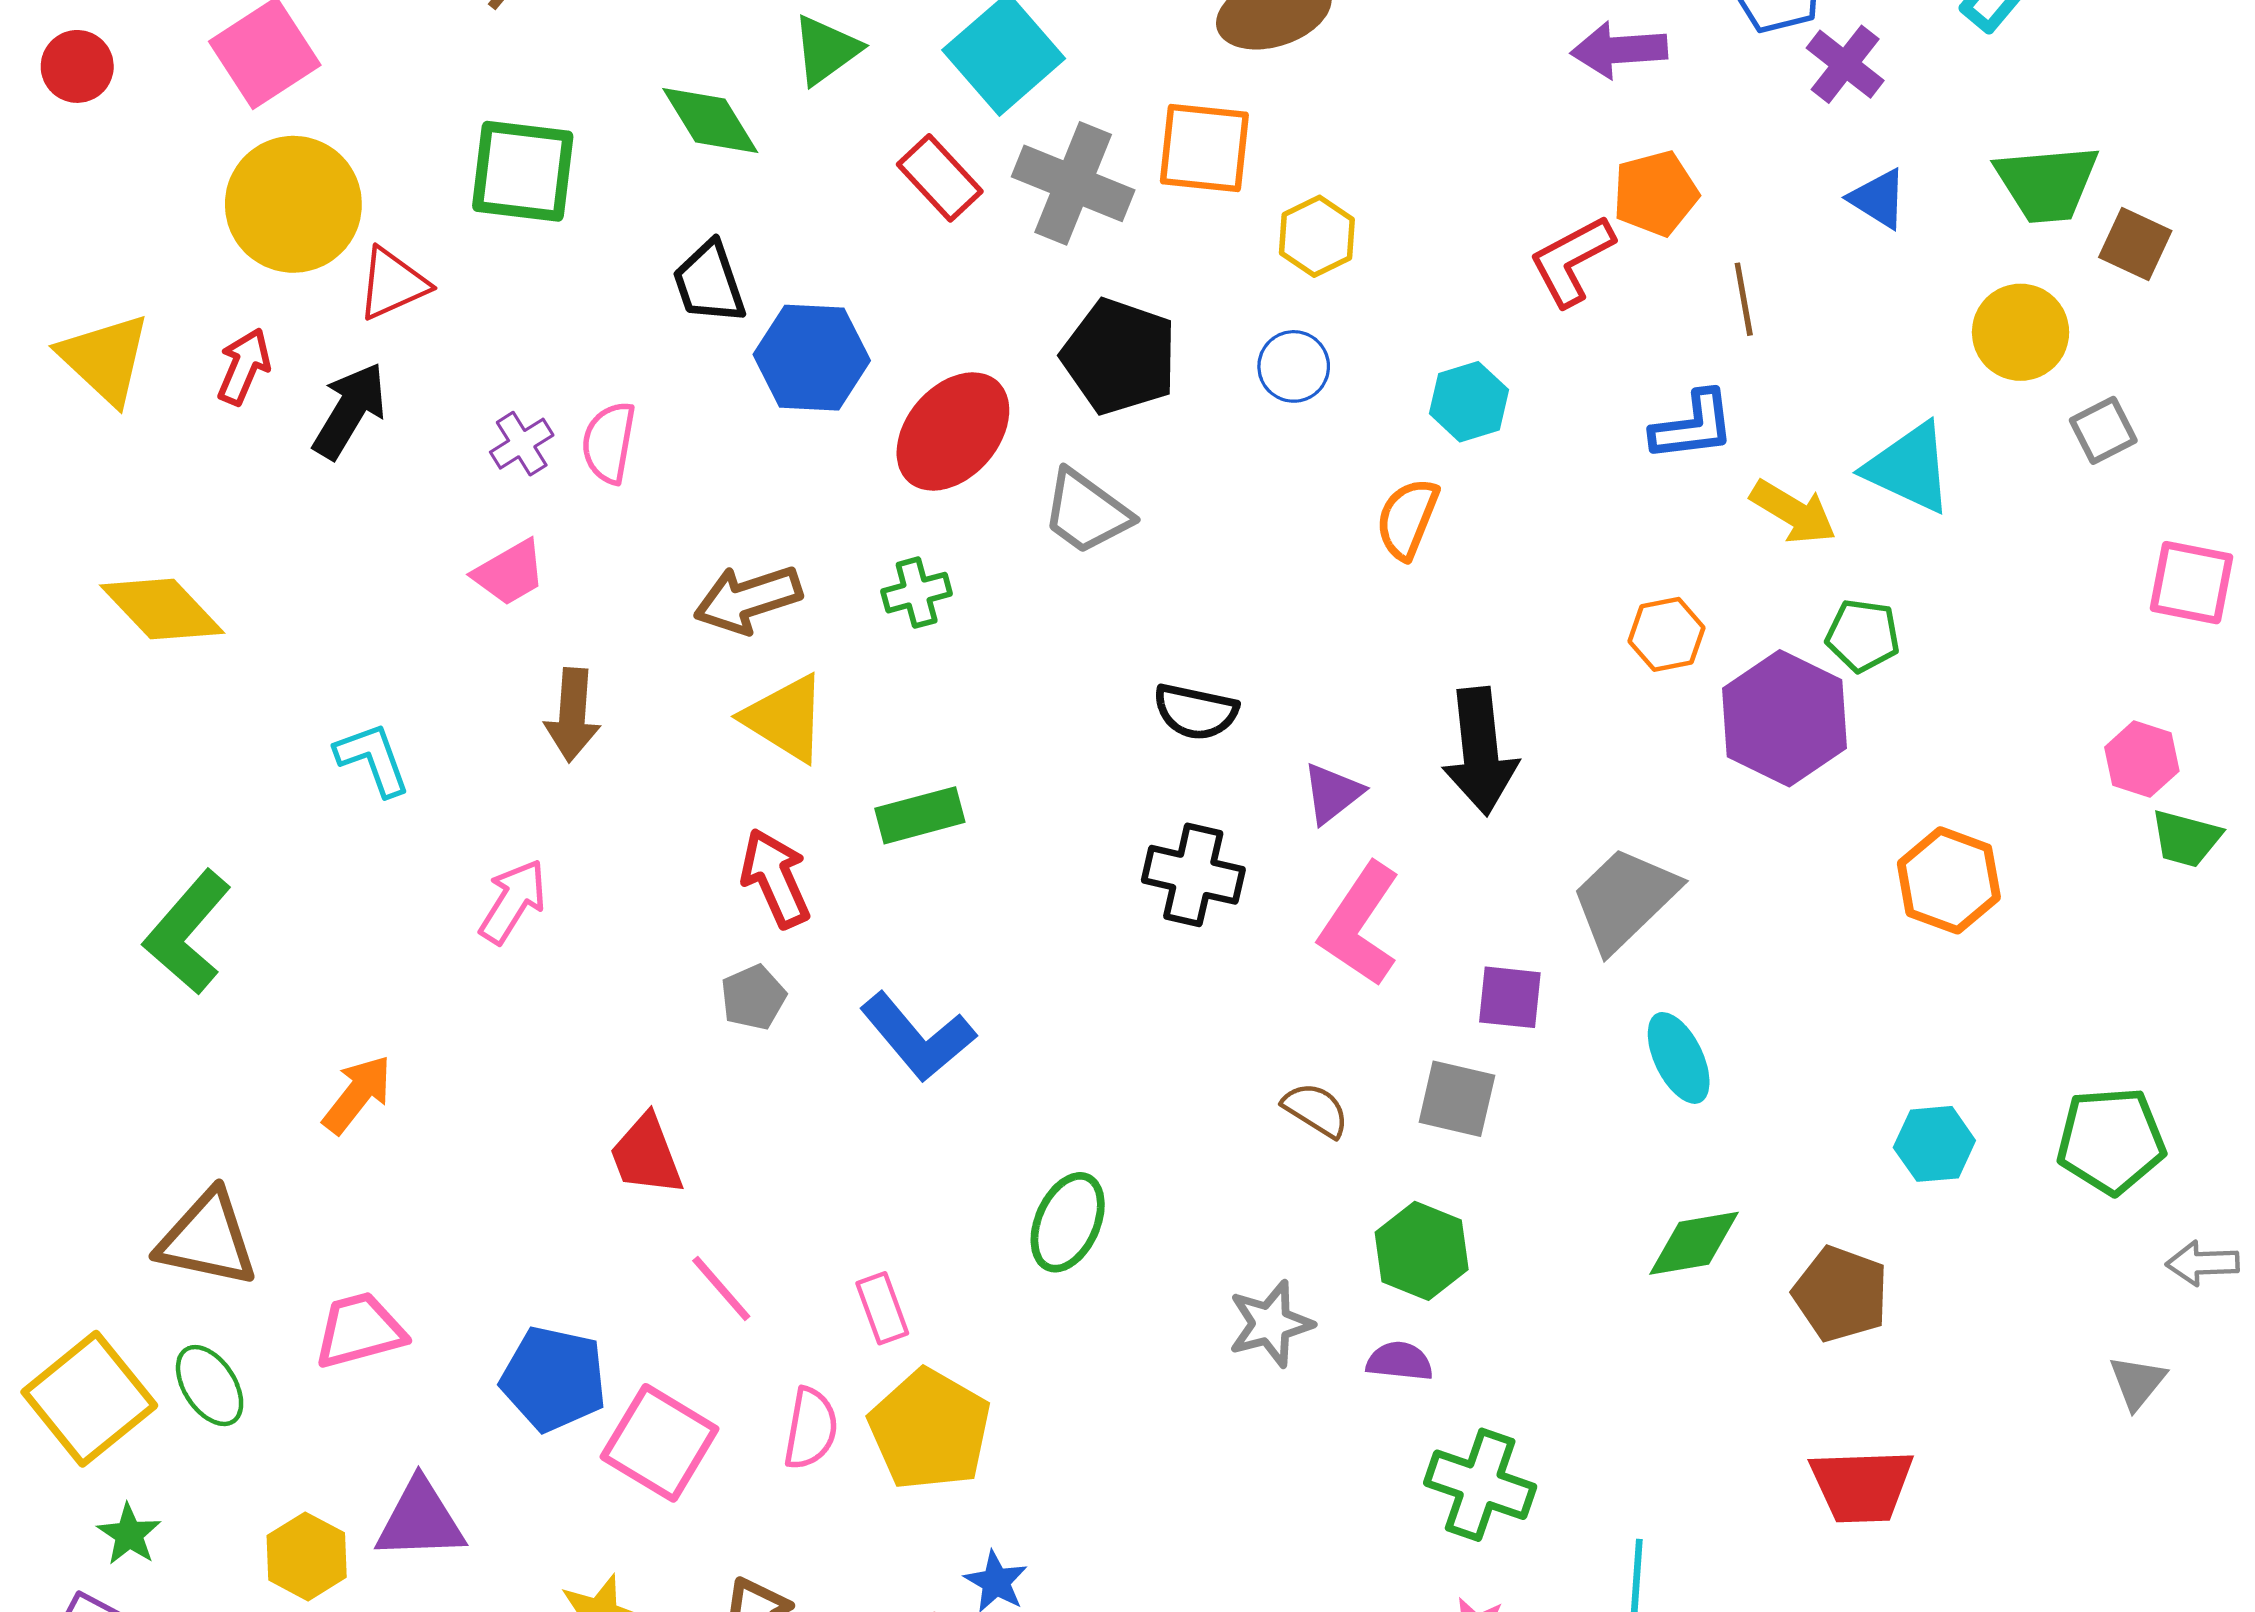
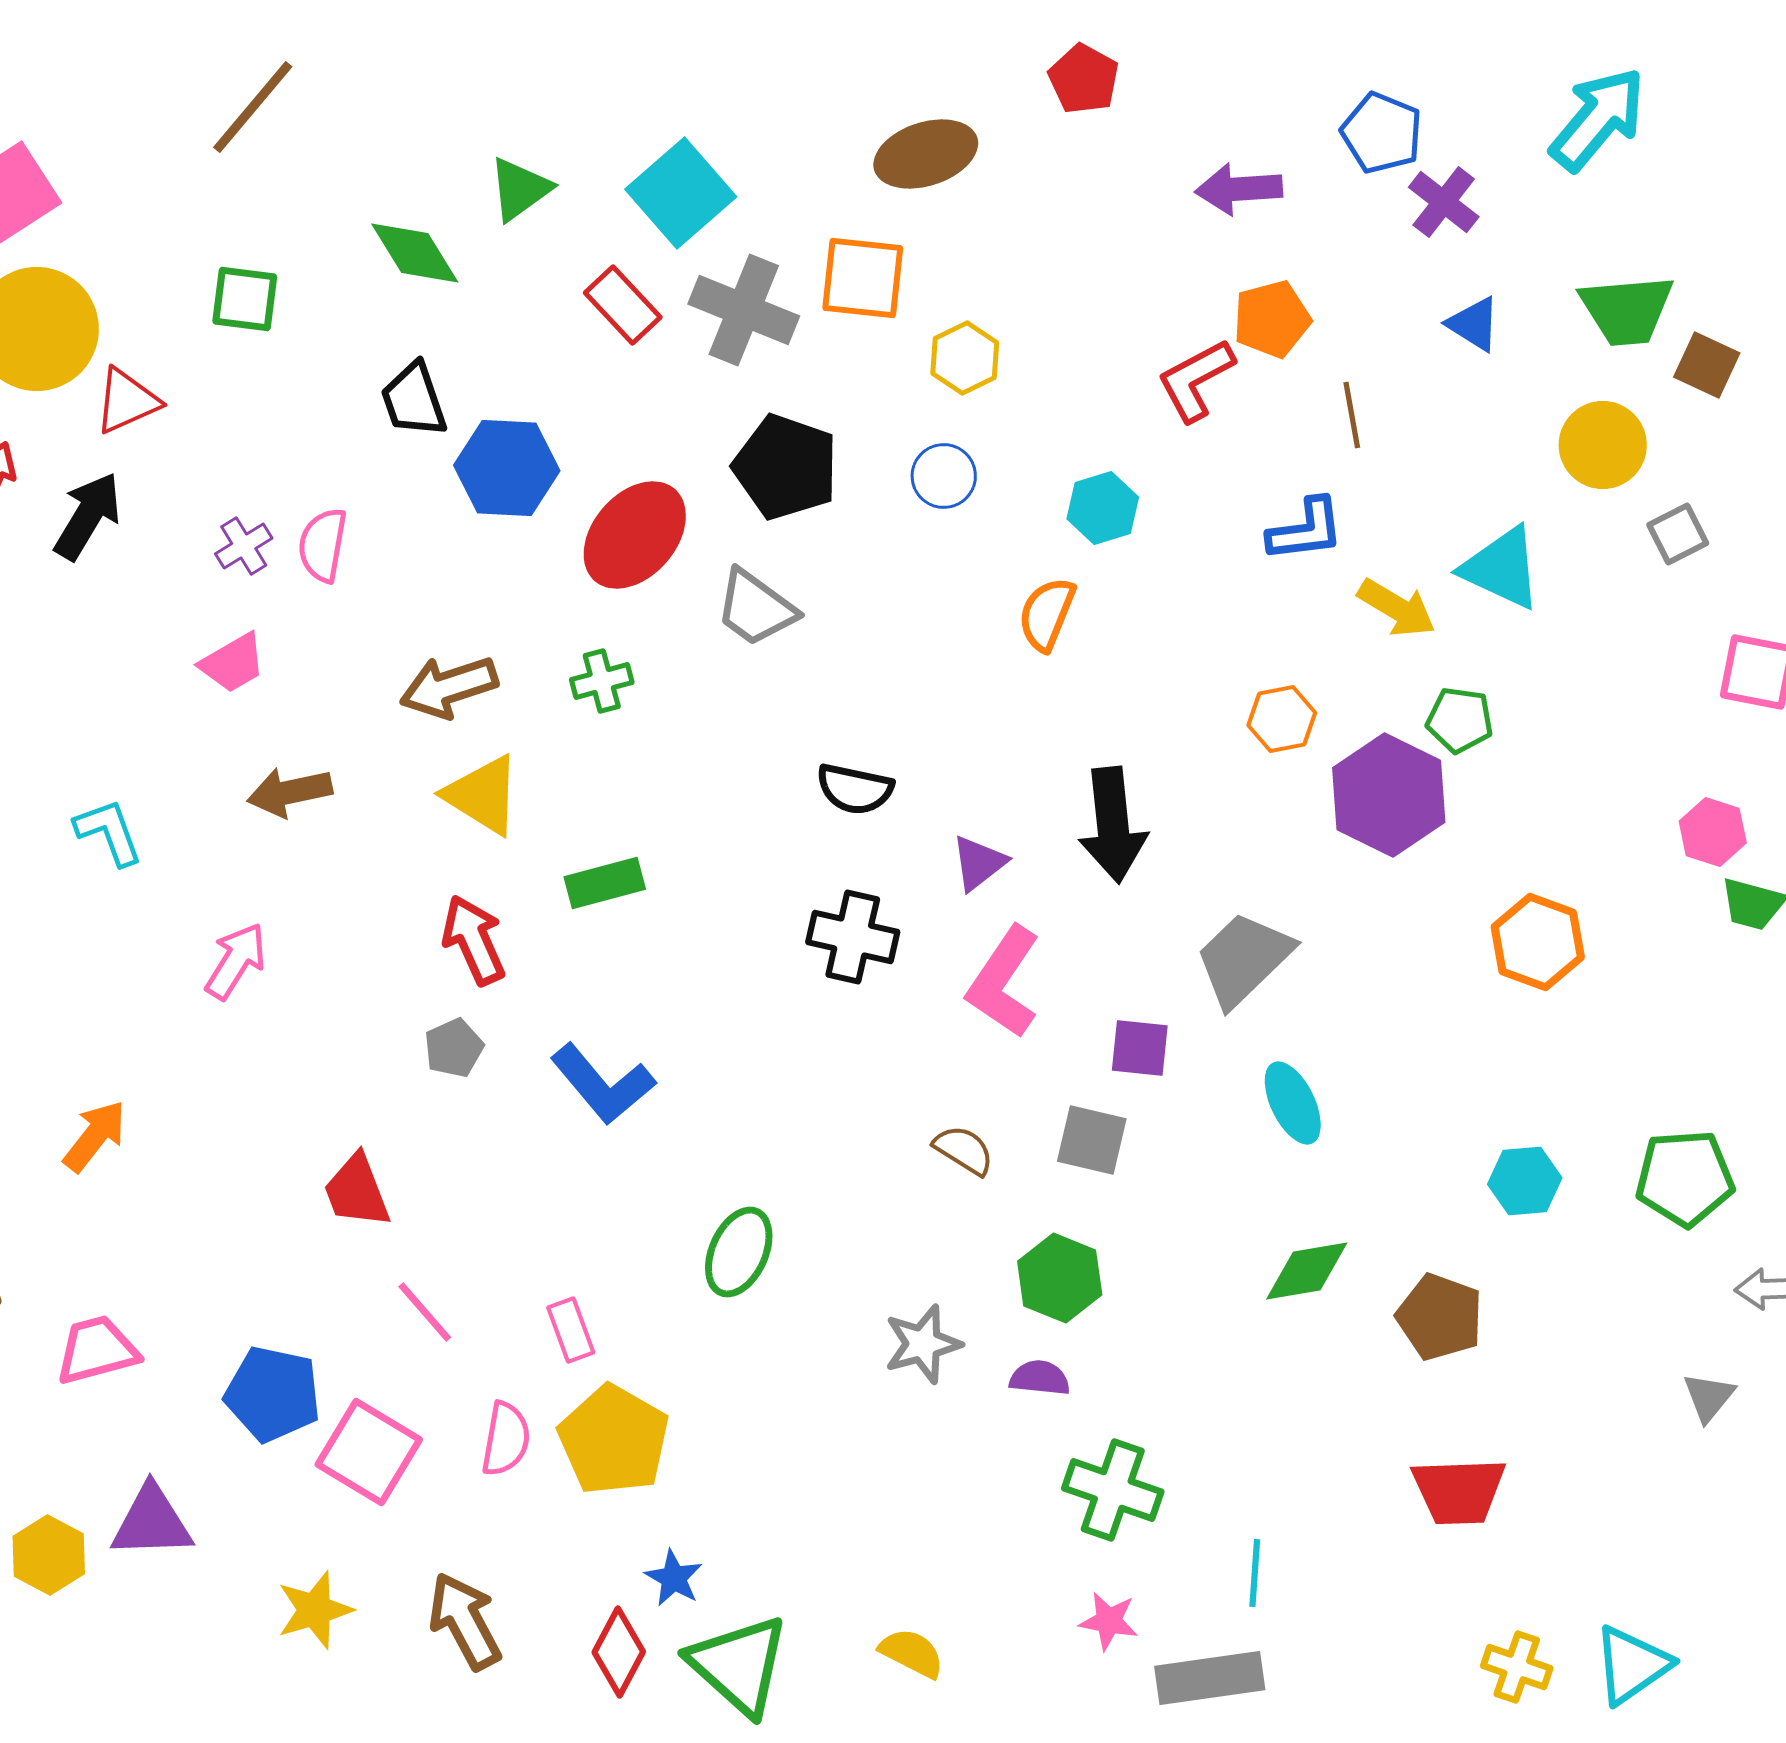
green square: (523, 171) -> (245, 299), size x0.7
brown arrow: (572, 715) -> (290, 792), turned 74

